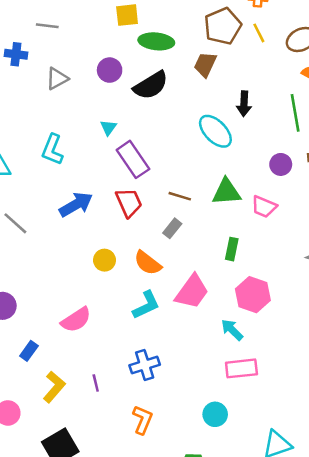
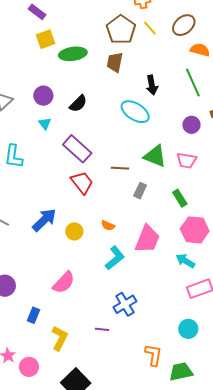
purple circle: (110, 70) -> (43, 96), moved
black semicircle: (151, 85) -> (78, 104), moved, size x0.7
cyan triangle: (108, 127) -> (45, 124), moved
green triangle: (227, 192) -> (155, 156), turned 40
blue arrow: (76, 204) -> (44, 220), moved
gray rectangle: (172, 228) -> (140, 191), moved
green rectangle: (232, 249) -> (180, 198), moved, turned -30
orange semicircle: (148, 263) -> (108, 225), size x0.6
purple line: (96, 383) -> (102, 329), moved, turned -56
orange L-shape: (143, 420) -> (153, 355), moved

